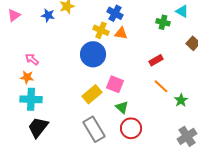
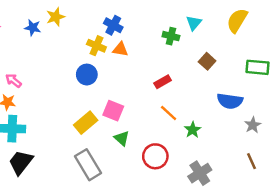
cyan triangle: (182, 11) -> (194, 23), turned 40
blue circle: (93, 54) -> (87, 75), size x0.7
red circle: (131, 128) -> (155, 156), moved

